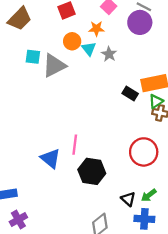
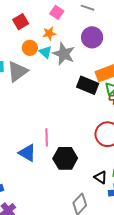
purple circle: (140, 22) -> (92, 37), moved
gray star: (109, 54) -> (64, 54), size x1.6
black rectangle: (130, 94) -> (88, 85), size x1.5

